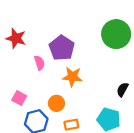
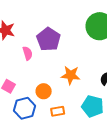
orange star: (72, 77) -> (71, 75), moved

